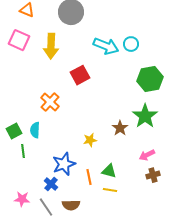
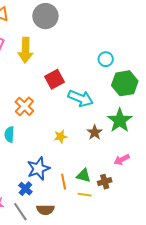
cyan circle: (131, 44) -> (106, 59), moved
cyan arrow: (106, 46) -> (81, 98), moved
yellow star: (90, 140) -> (61, 136), moved
brown cross: (153, 175) -> (105, 182), moved

